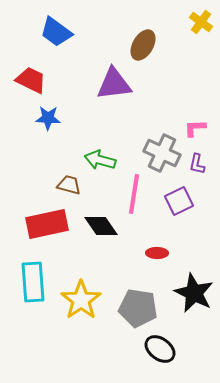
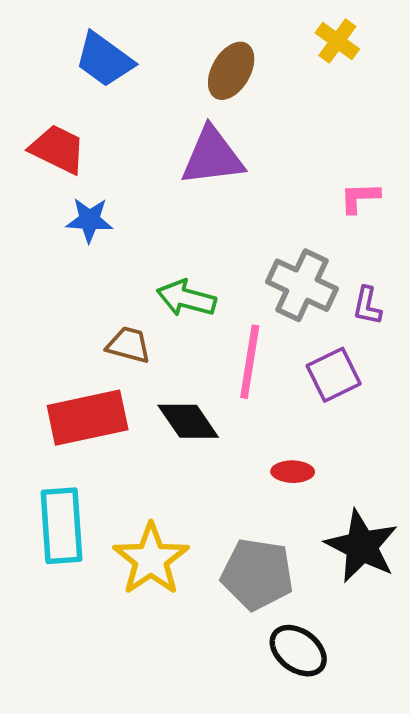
yellow cross: (201, 22) -> (337, 41), moved
brown ellipse: (143, 45) -> (231, 71), moved
pink L-shape: (195, 128) -> (360, 198), moved

